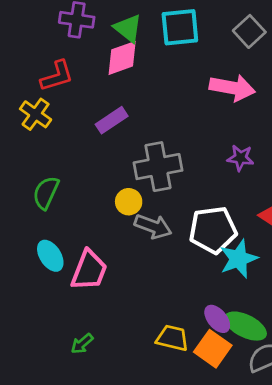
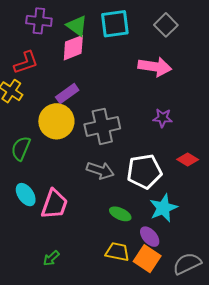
yellow circle: (129, 202) -> (56, 121), moved, size x1.8
cyan star: (239, 259) -> (163, 208), moved
green ellipse: (245, 326) -> (120, 214), moved, size x0.7

